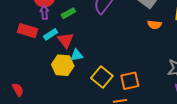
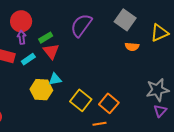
red triangle: (66, 40) -> (51, 51), moved
orange square: (130, 81) -> (109, 103), turned -36

